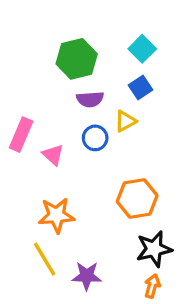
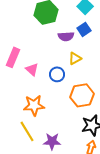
purple semicircle: (90, 99) -> (66, 36), moved
yellow triangle: (125, 121) -> (75, 58), moved
blue circle: (95, 138) -> (57, 74), moved

